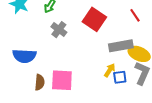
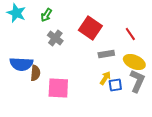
red line: (135, 15) -> (130, 34), moved
gray rectangle: (121, 46) -> (106, 54), moved, size x0.7
brown semicircle: (40, 82) -> (35, 73), moved

